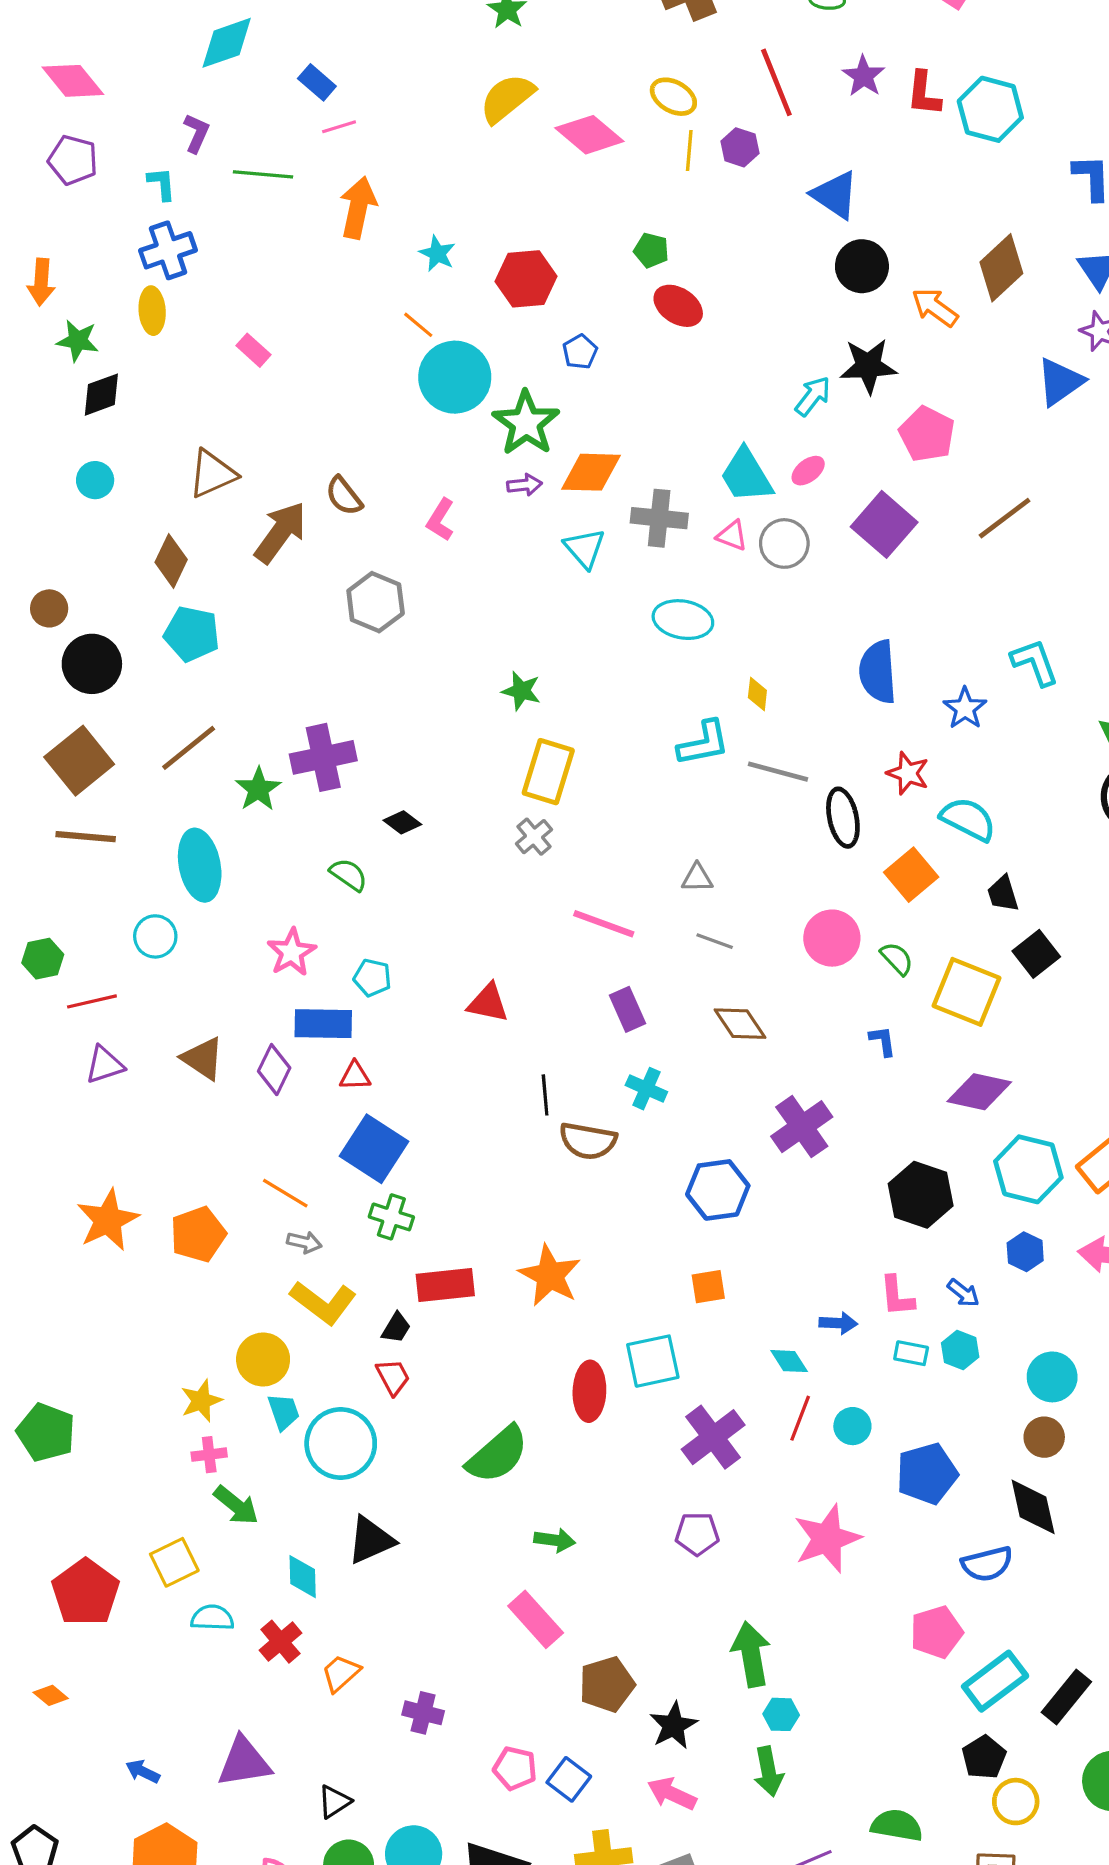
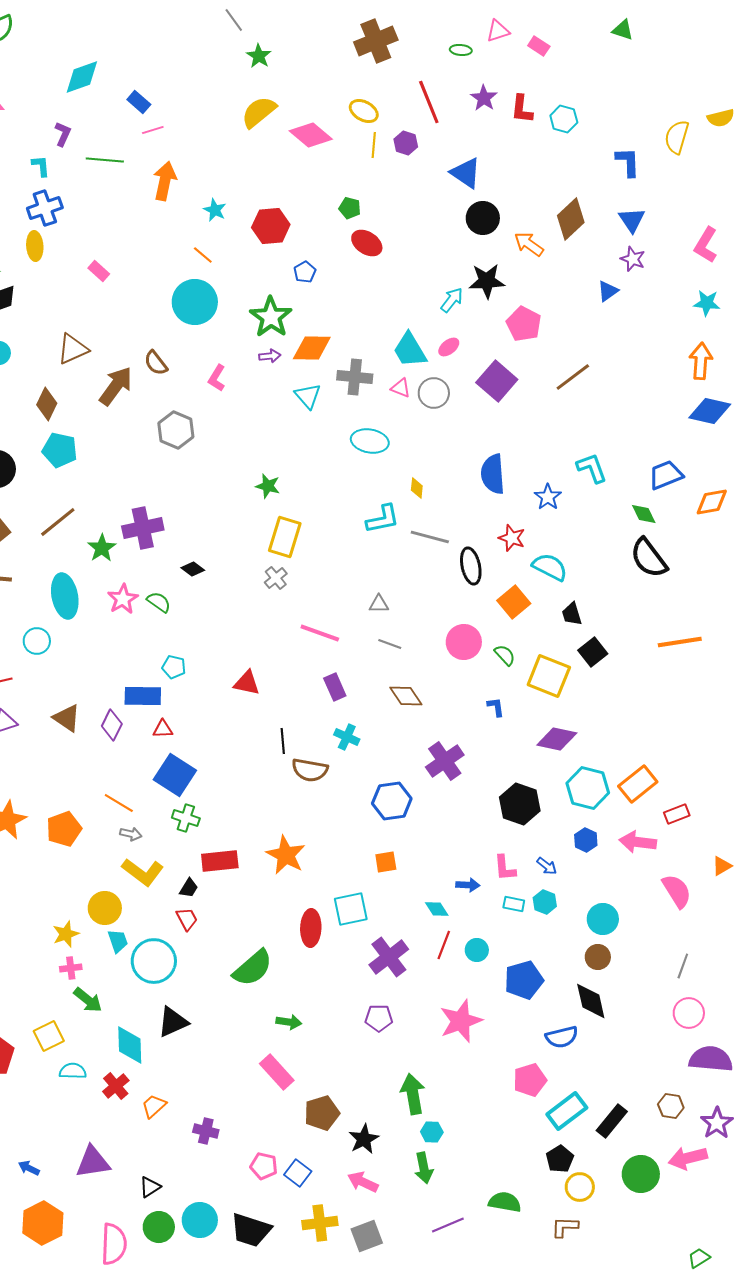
cyan hexagon: (990, 109) -> (564, 119), size x0.7
cyan circle: (455, 377) -> (195, 302), moved
blue triangle: (1060, 382) -> (608, 291), size x0.7
pink star: (292, 952) -> (123, 599), moved
cyan diamond: (303, 1577) -> (130, 1045), size x1.4

